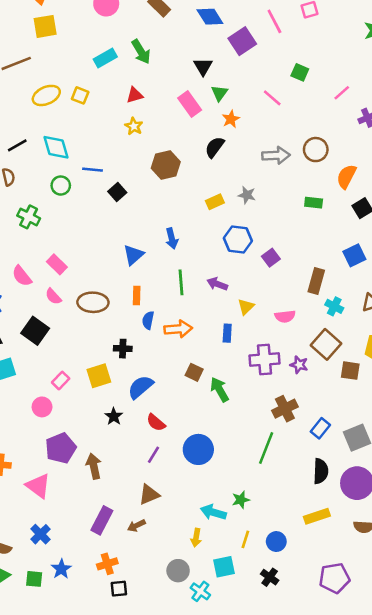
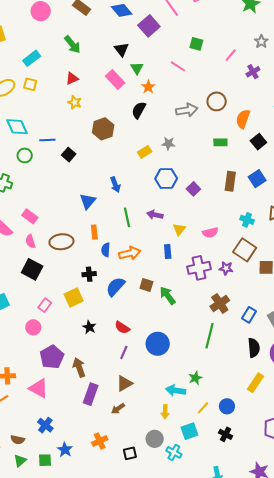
cyan rectangle: (105, 58) -> (32, 58), moved
brown rectangle: (316, 281) -> (230, 181), moved
pink semicircle: (53, 296) -> (30, 241), turned 32
black square: (35, 331) -> (32, 269), moved
blue semicircle: (140, 387) -> (115, 287), moved
yellow rectangle: (317, 516) -> (255, 383), turned -30
purple rectangle: (102, 520) -> (91, 394), moved
yellow line: (245, 539) -> (203, 408), turned 32
black square: (119, 589) -> (130, 453), moved

